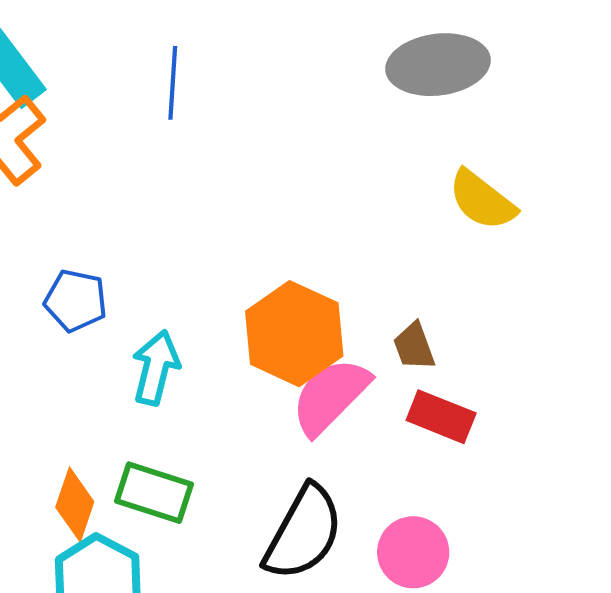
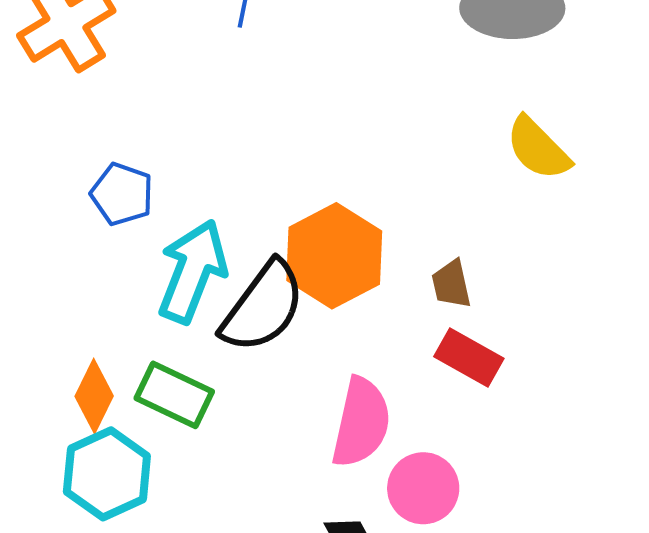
cyan arrow: (156, 368) -> (192, 271), size x1.4
pink semicircle: (330, 396) -> (361, 422), moved, turned 140
black semicircle: (303, 533) -> (263, 307), moved

